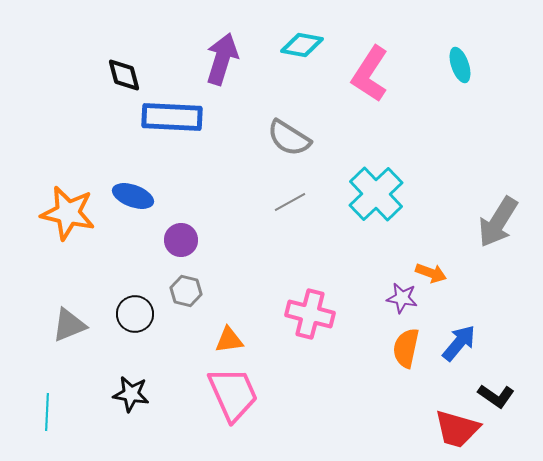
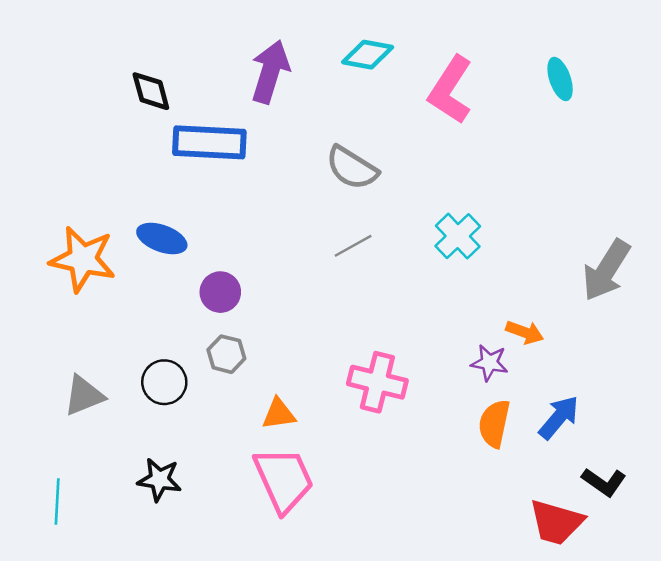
cyan cross: (376, 194) -> (458, 236), size x0.7

